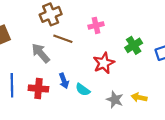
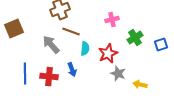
pink cross: (96, 25) -> (112, 20), moved
cyan semicircle: (83, 90) -> (85, 49), moved, turned -120
gray star: (115, 100) -> (118, 74), moved

